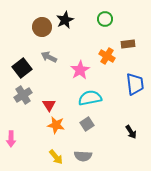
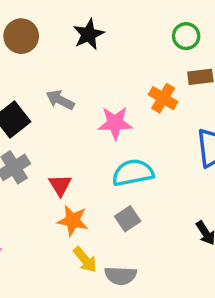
green circle: (105, 19) -> (186, 36), moved
brown circle: (42, 27) -> (21, 36), moved
pink star: (80, 70) -> (115, 123), turned 30
yellow arrow: (56, 157) -> (85, 260), moved

